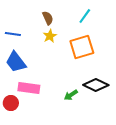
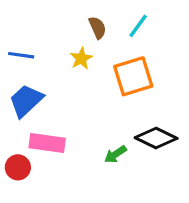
brown semicircle: (48, 18) -> (98, 28), moved
blue trapezoid: (16, 62) -> (26, 101), turned 85

